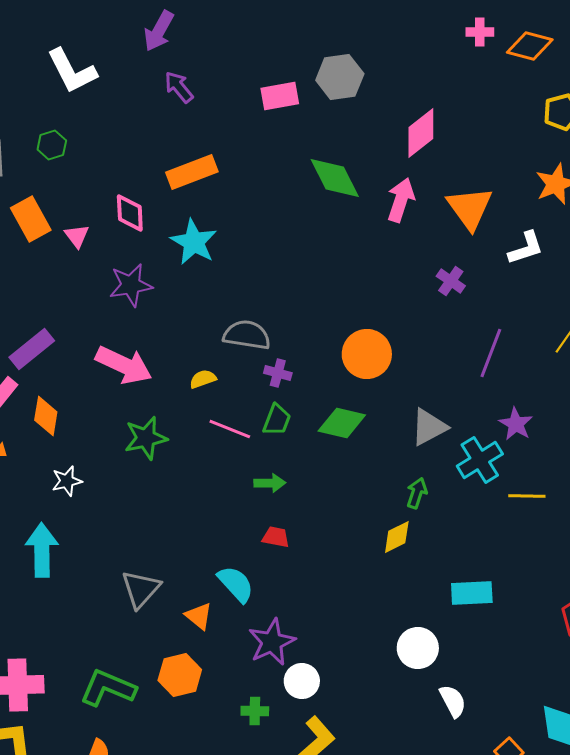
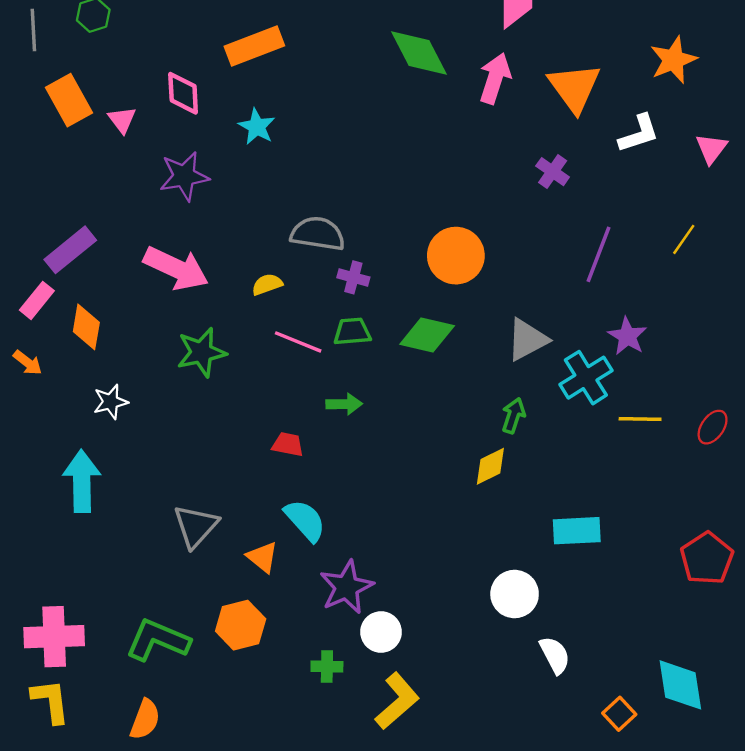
cyan star: (194, 242) -> (257, 127), size x0.7
green trapezoid: (277, 420) -> (352, 332), turned -116
red trapezoid: (276, 537) -> (288, 444), moved

